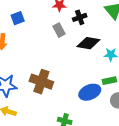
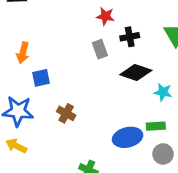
blue square: (18, 18) -> (41, 78), moved
brown cross: (41, 82) -> (66, 113), size x0.6

